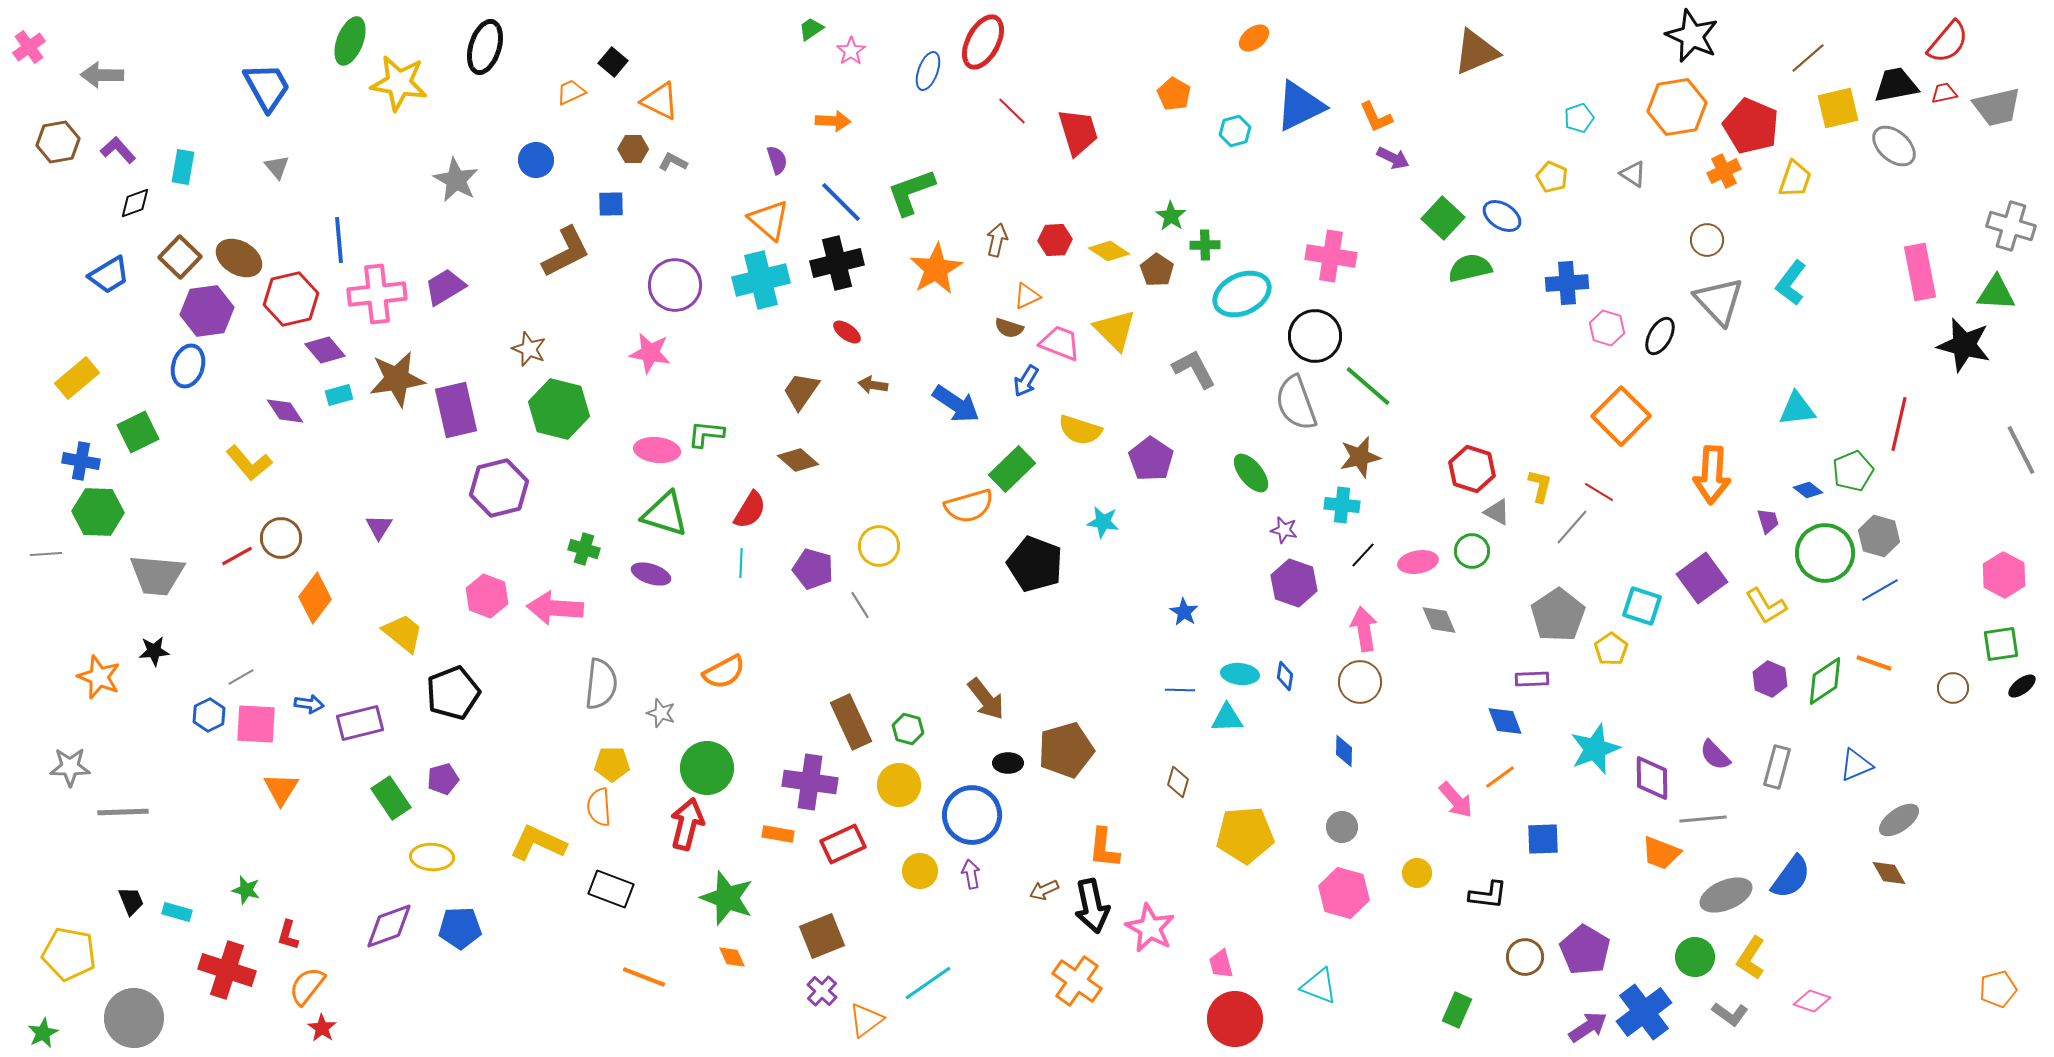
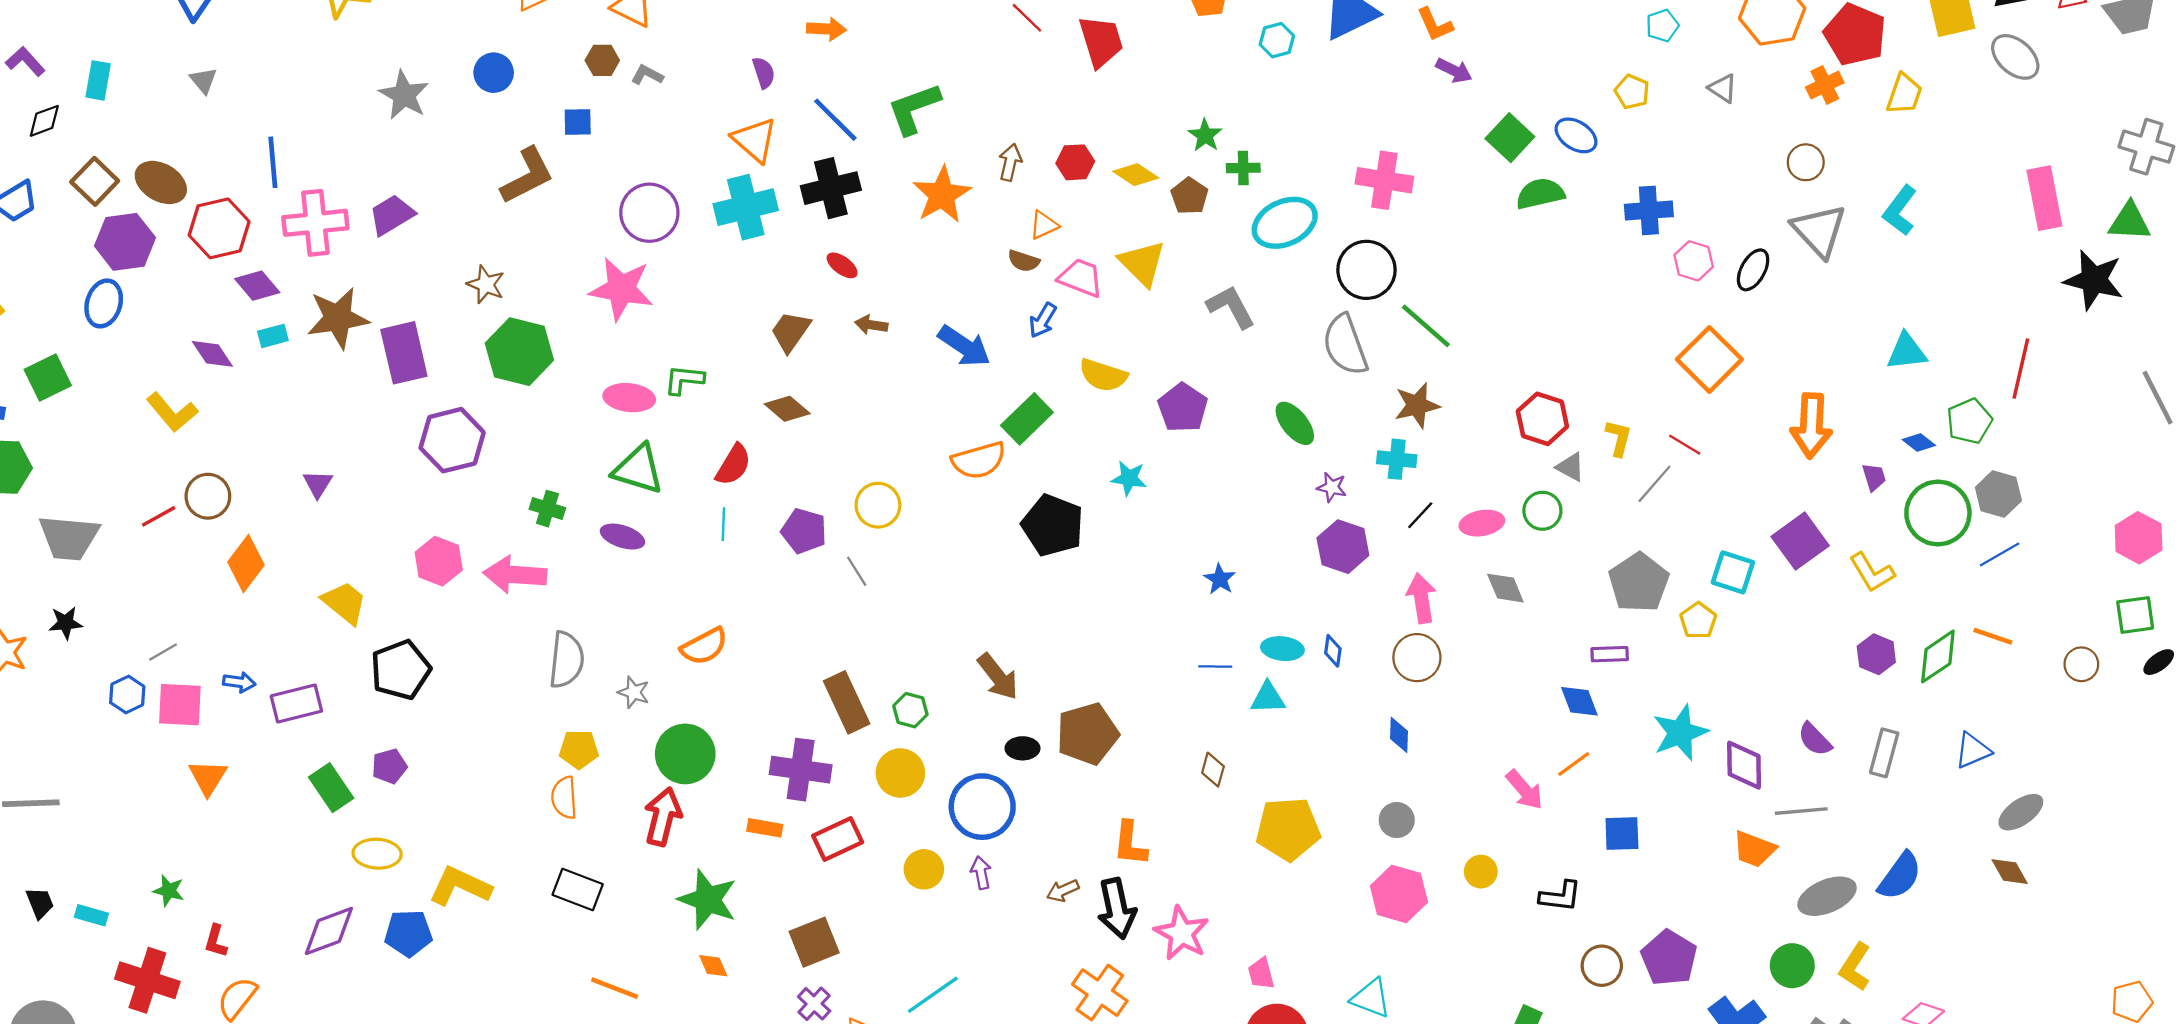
pink star: (650, 353) -> (621, 289), size x1.4
yellow L-shape: (538, 843) -> (460, 886), moved

